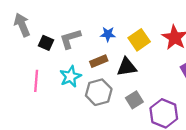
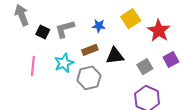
yellow square: (139, 40) -> (131, 19), moved
gray square: (134, 100) -> (145, 67), moved

